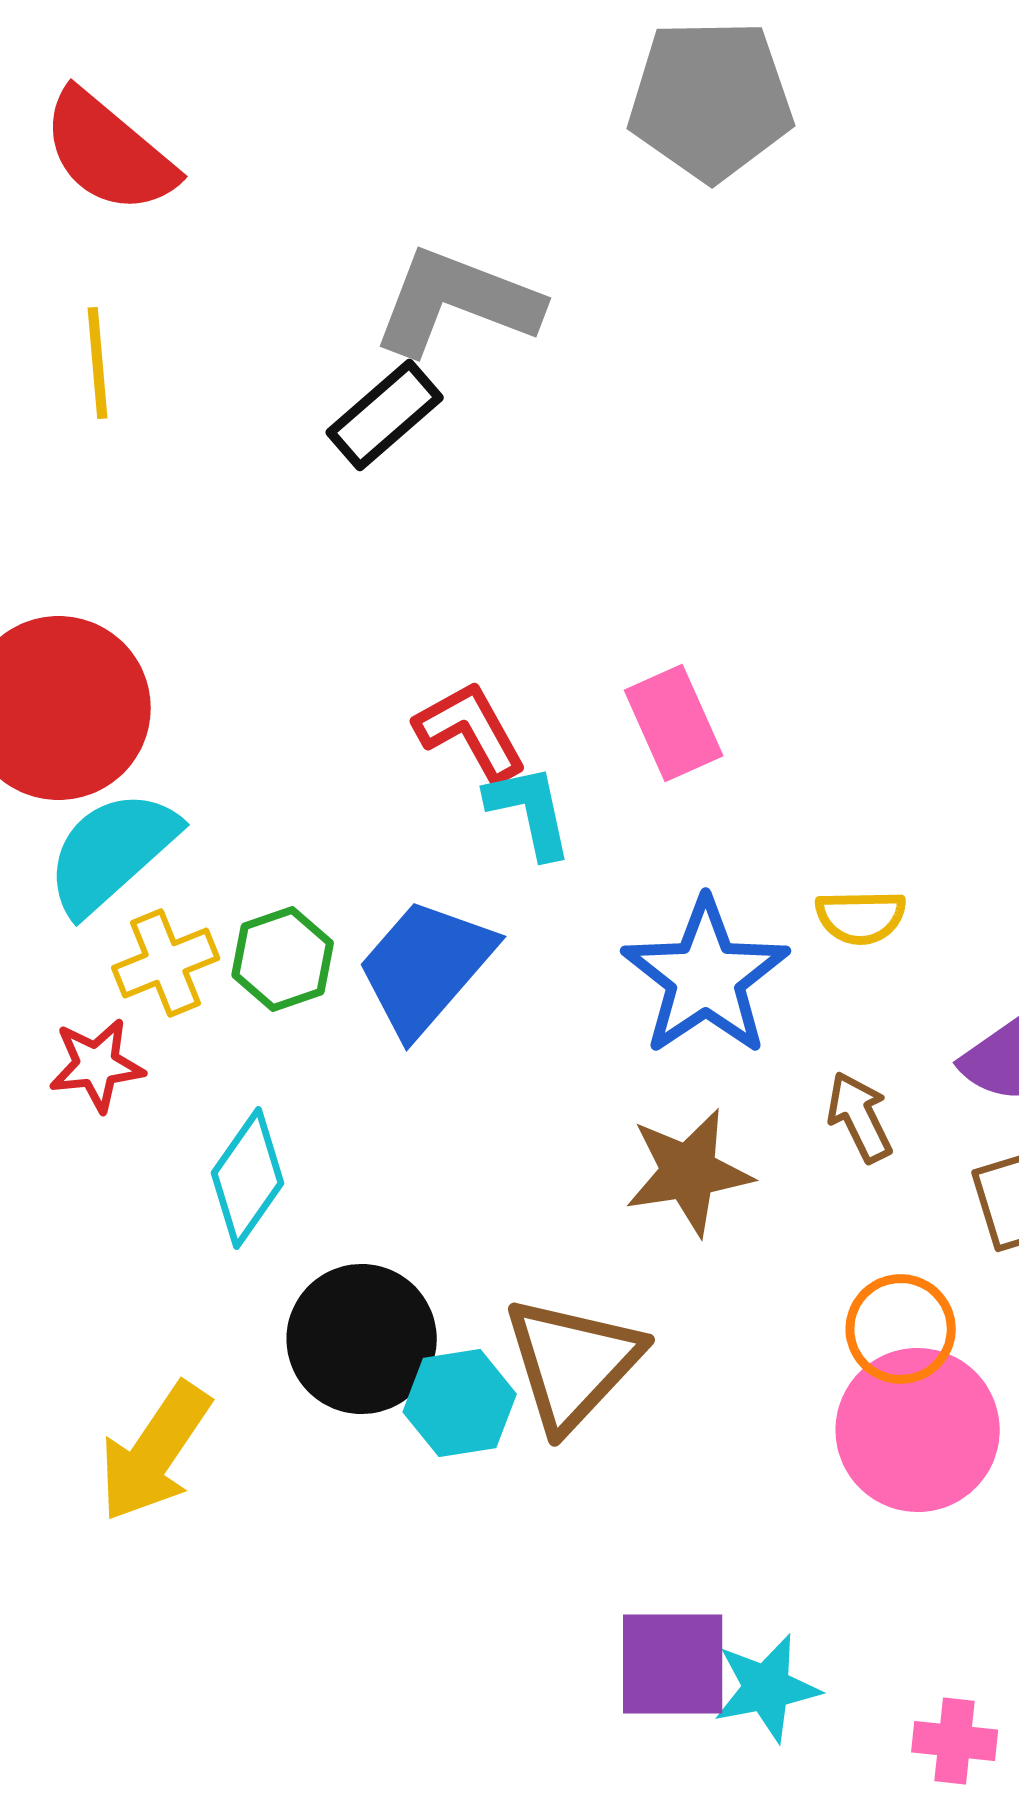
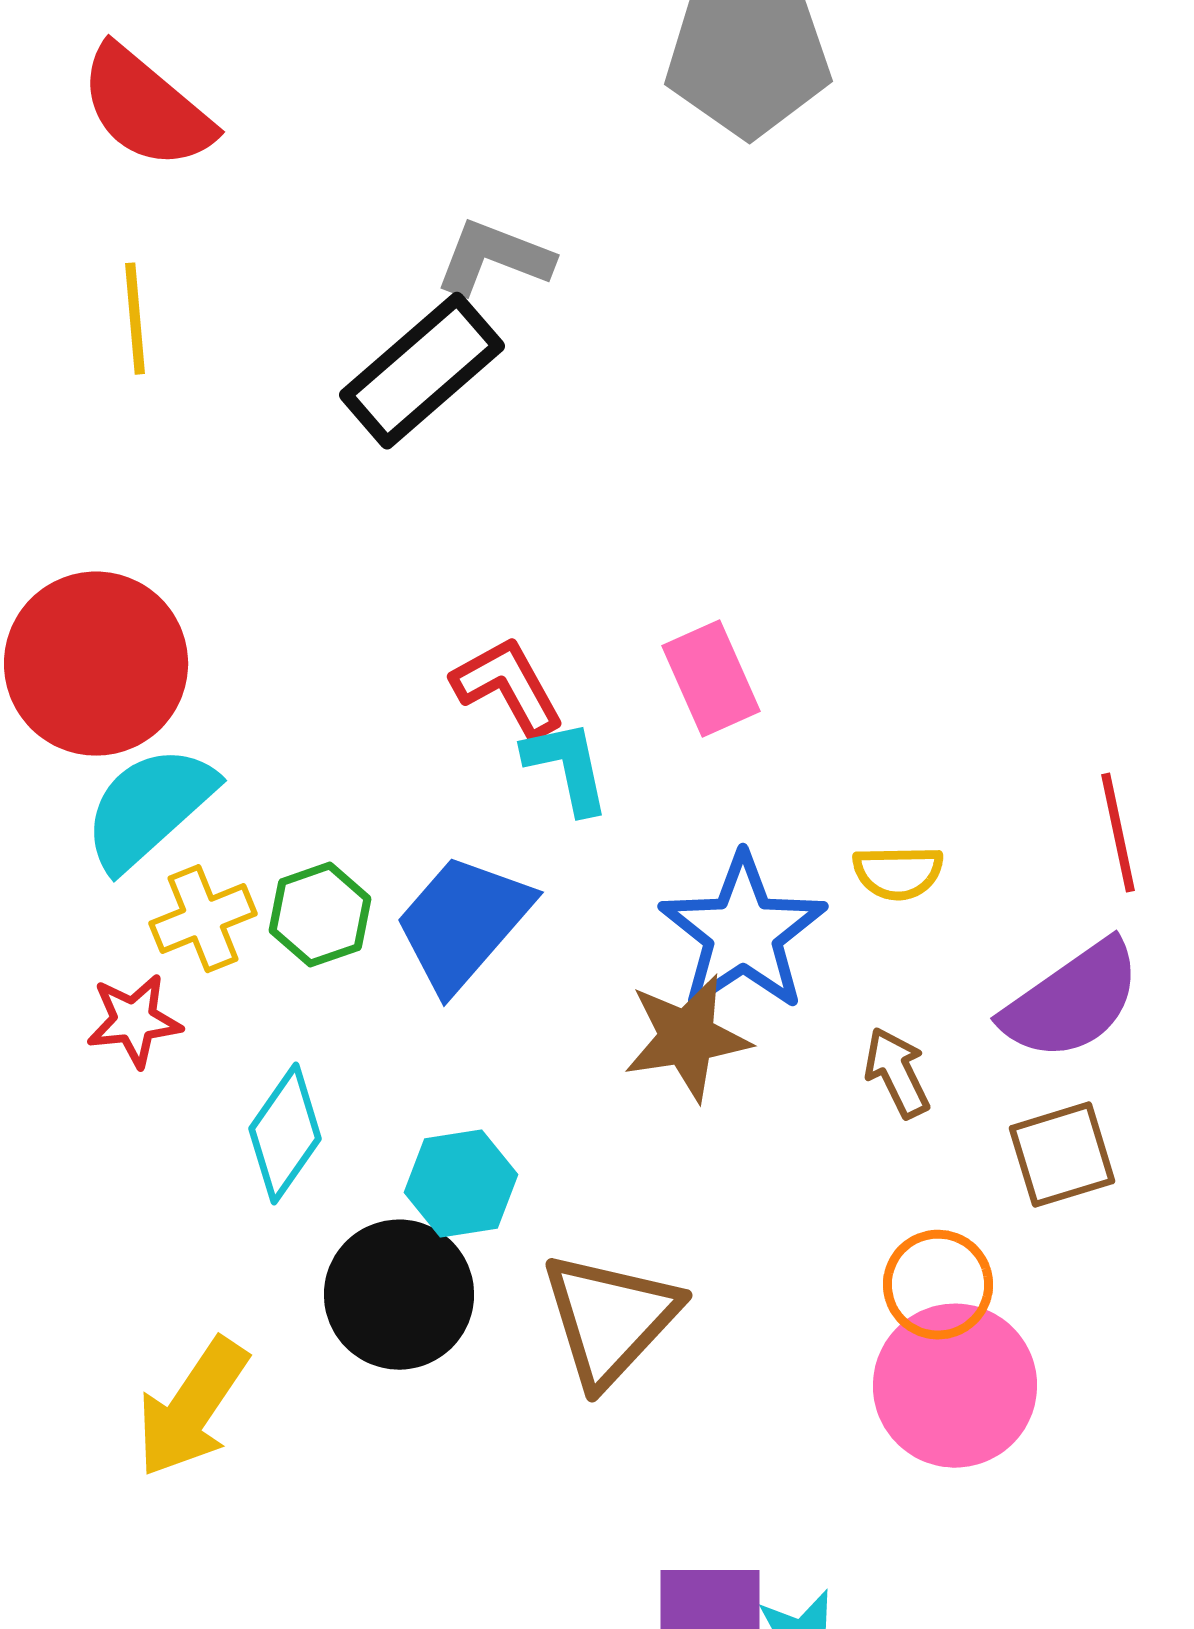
gray L-shape: (457, 302) -> (494, 258), size x0.7
black rectangle: (385, 415) -> (422, 371), size x1.4
brown star: (689, 1172) -> (687, 1038), moved
cyan hexagon: (460, 1403) -> (461, 1184), moved

